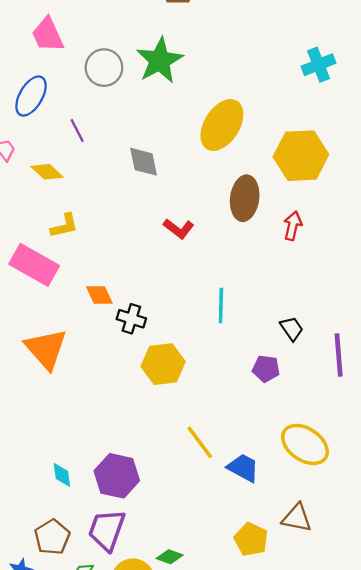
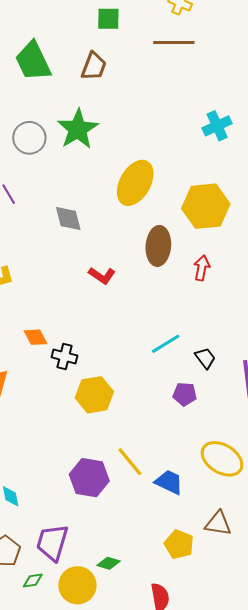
cyan line: (221, 306) -> (166, 344), moved, turned 60
purple hexagon: (117, 476) -> (89, 478), moved

